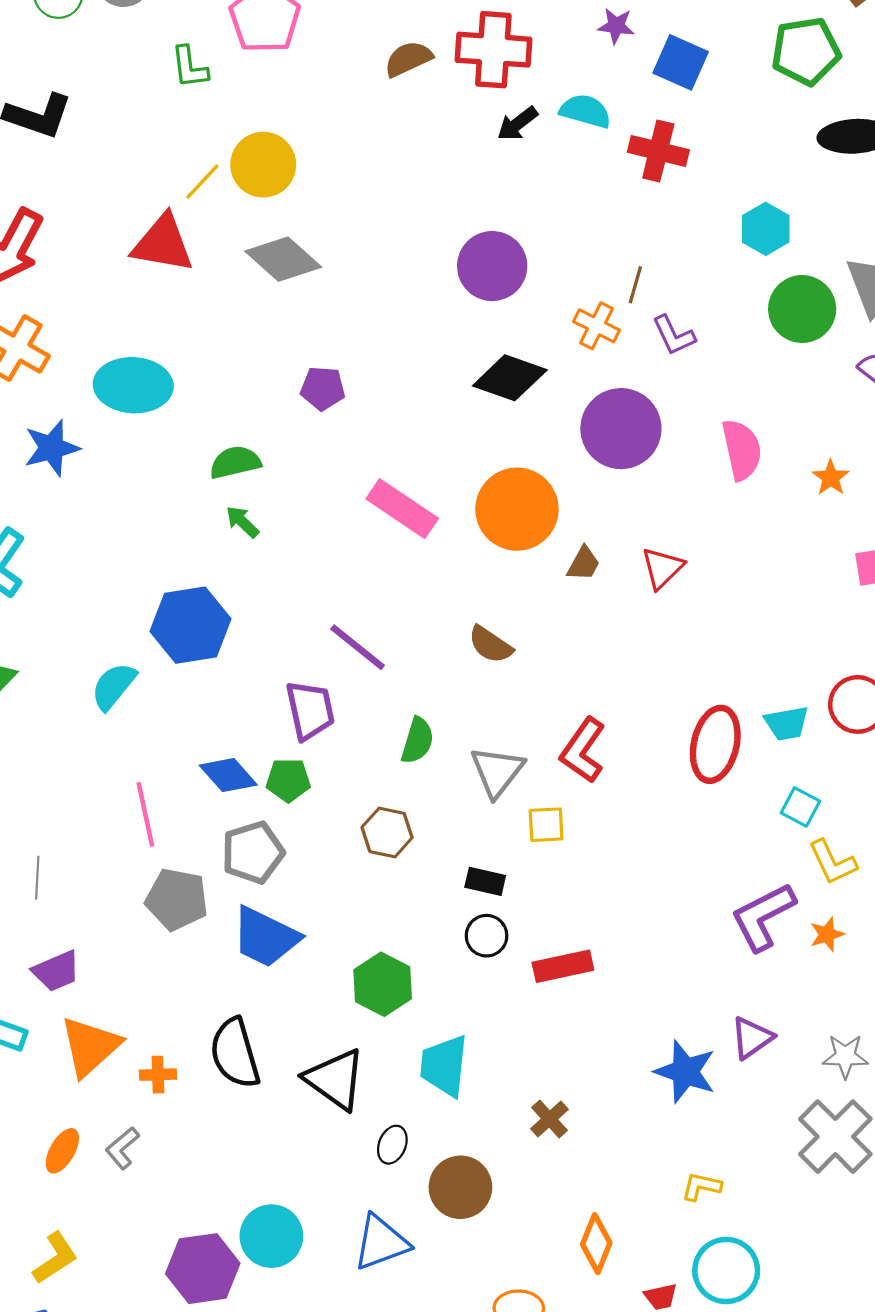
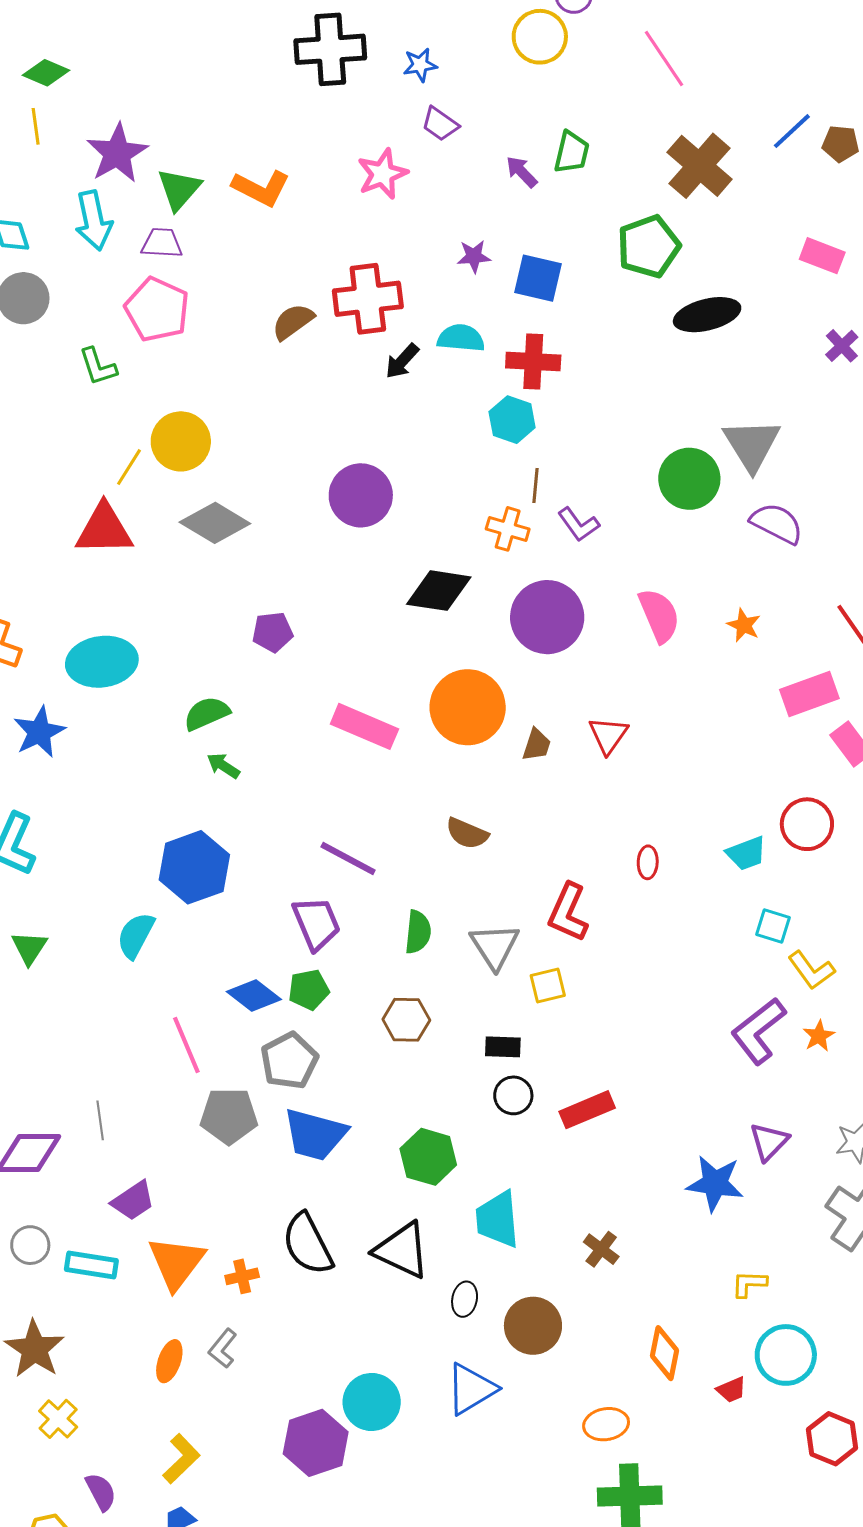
cyan hexagon: (766, 229) -> (512, 420), moved
purple circle: (492, 266) -> (361, 495), moved
red ellipse: (715, 744) -> (648, 862), moved, size x0.5

